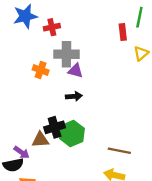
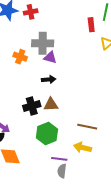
red cross: (52, 27) -> (31, 12), moved
green hexagon: (72, 134) -> (47, 133), moved
brown triangle: (40, 140) -> (51, 105), moved

